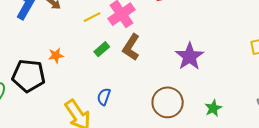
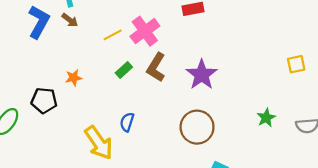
purple star: (189, 56) -> (202, 75), moved
black pentagon: (29, 76) -> (44, 100), size x0.7
green star: (213, 108) -> (266, 118), moved

